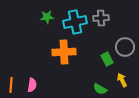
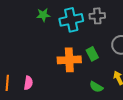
orange cross: (64, 52) -> (69, 60), moved
green rectangle: (107, 59) -> (92, 54), moved

